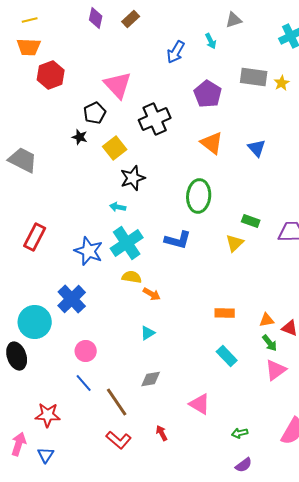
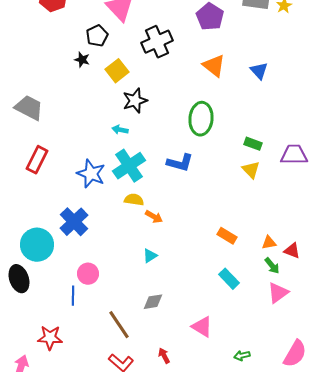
gray trapezoid: (23, 160) -> (29, 108), moved
yellow triangle: (235, 243) -> (251, 170), moved, turned -30
orange rectangle: (225, 313) -> (227, 236), turned 30
blue line: (84, 383) -> (73, 296), moved, turned 42

